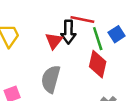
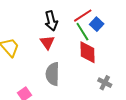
red line: (82, 20) -> (83, 16), moved, turned -30
black arrow: (68, 32) -> (51, 21), moved

